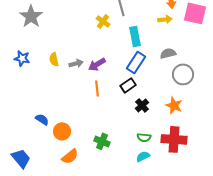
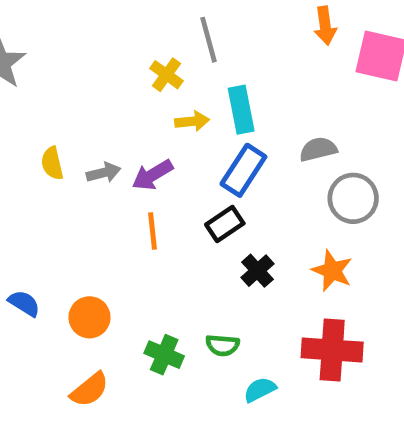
yellow arrow: (165, 19) -> (192, 121), moved
orange circle: (62, 131) -> (89, 317), moved
green semicircle: (144, 137) -> (222, 345), moved

